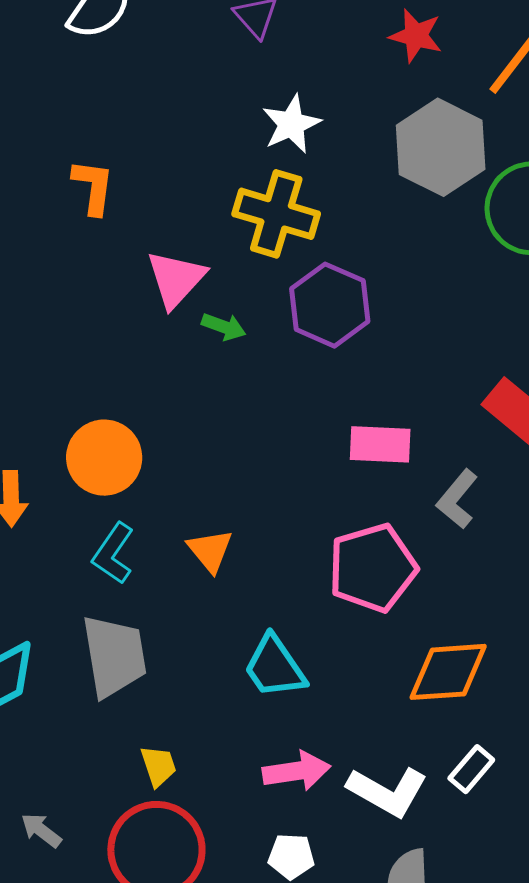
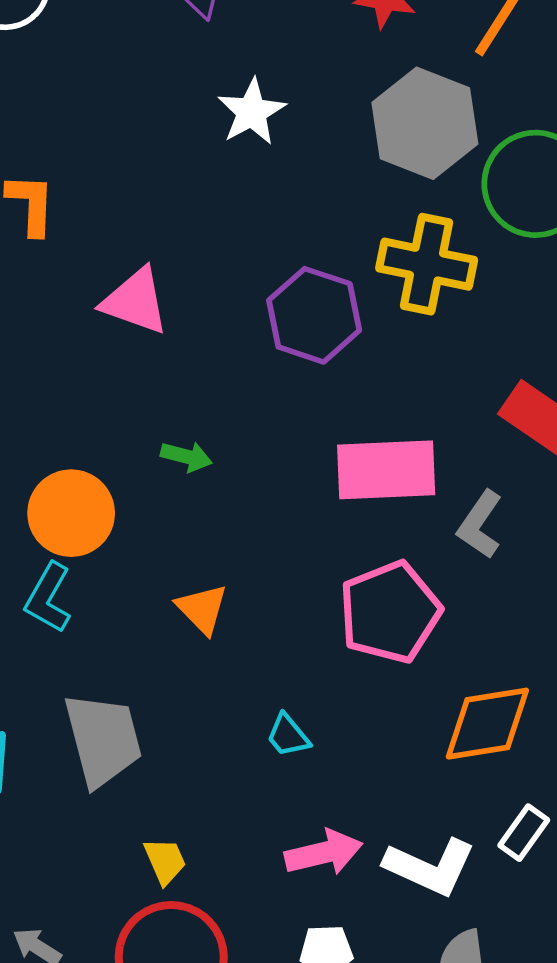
yellow cross: (276, 214) -> (427, 264), moved
pink triangle: (176, 279) -> (135, 301), turned -48
green arrow: (224, 327) -> (186, 456), moved
pink rectangle: (380, 444) -> (386, 470), size x1.4
cyan L-shape: (113, 553) -> (48, 598), moved
cyan trapezoid: (275, 667) -> (288, 736), size x0.6

